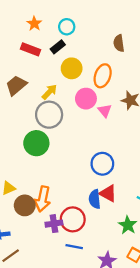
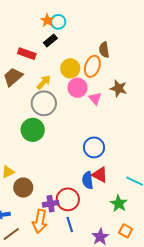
orange star: (34, 24) -> (47, 20), moved
brown semicircle: (119, 43) -> (104, 50), moved
red rectangle: (30, 49) -> (27, 54), moved
yellow circle: (72, 68) -> (70, 68), moved
orange arrow: (43, 199) -> (40, 221), moved
blue line: (74, 247) -> (70, 224), turned 63

